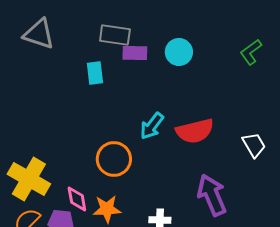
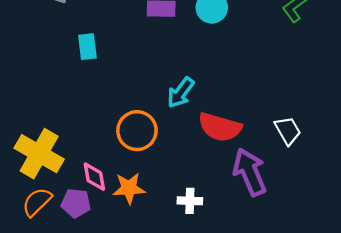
cyan rectangle: (95, 73) -> (87, 47), moved
red semicircle: (195, 131) -> (220, 127), moved, turned 30
white trapezoid: (254, 145) -> (288, 131), moved

